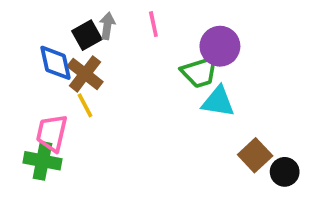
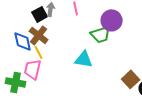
blue diamond: (55, 63) -> (23, 41), moved
cyan triangle: (218, 102) -> (84, 59), moved
pink trapezoid: (52, 133) -> (33, 69), moved

